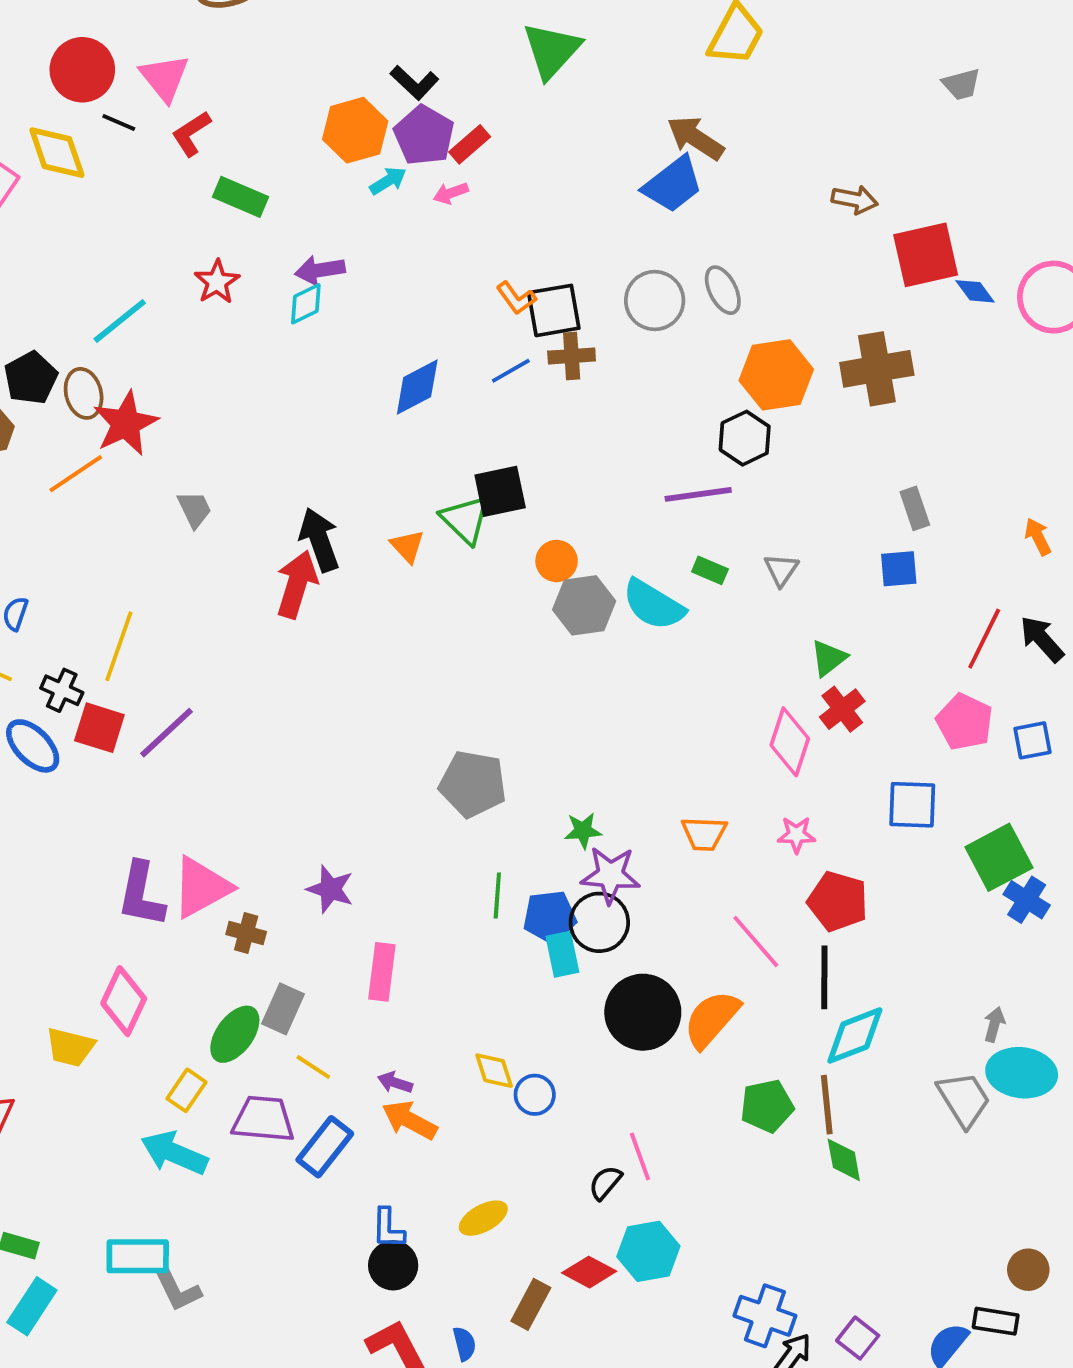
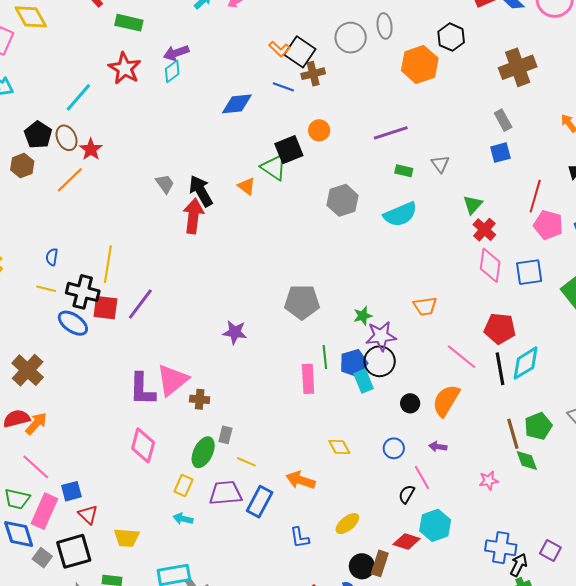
red star: (217, 282) -> (125, 68), size x1.4
gray ellipse: (723, 290) -> (385, 26), turned 30
black square: (554, 310) -> (300, 52), turned -36
brown cross: (877, 369) -> (518, 67), moved
blue line: (511, 371) -> (283, 87), turned 60
blue diamond: (417, 387) -> (237, 104), turned 32
red star: (126, 423) -> (91, 149), size x0.7
black hexagon: (745, 438) -> (451, 37), moved
gray trapezoid: (194, 509) -> (165, 184), moved
orange circle: (557, 561) -> (319, 130), moved
cyan semicircle: (653, 605) -> (400, 214), moved, turned -44
red line: (984, 639) -> (535, 196), moved
black cross: (62, 690) -> (83, 292), size x1.5
pink diamond: (790, 742) -> (490, 265), moved
pink star: (796, 835) -> (489, 481), moved
purple star: (330, 889) -> (235, 332), moved
pink rectangle: (382, 972) -> (308, 379), moved
gray rectangle: (283, 1009) -> (225, 435), size x0.7
black circle: (643, 1012) -> (410, 403), size x0.5
cyan diamond: (855, 1035) -> (526, 363), moved
yellow trapezoid: (70, 1047) -> (127, 538), moved
purple arrow: (395, 1083) -> (438, 447), moved
blue circle: (535, 1095) -> (394, 448), moved
green pentagon: (767, 1106) -> (538, 426), moved
cyan arrow: (174, 1153) -> (183, 519), size x0.6
black circle: (393, 1265) -> (362, 566), moved

